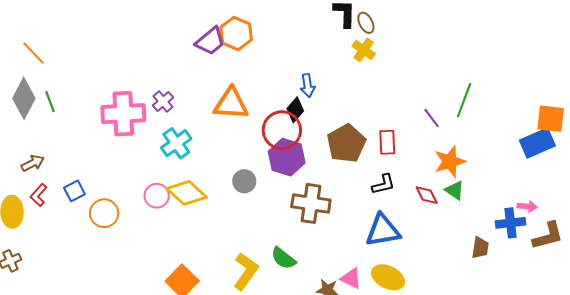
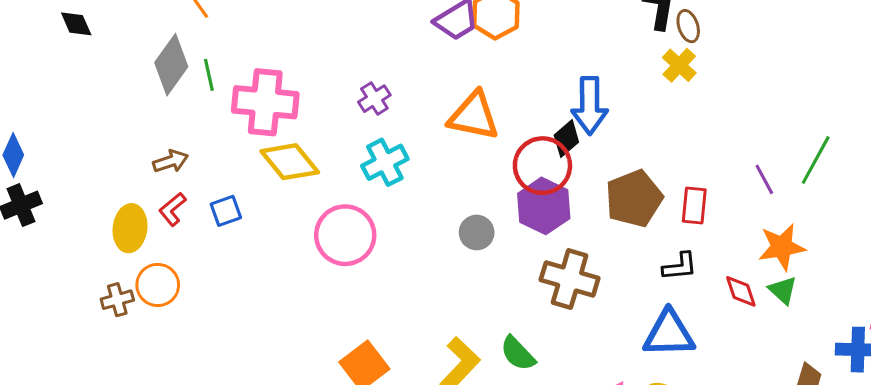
blue arrow: (308, 85) -> (590, 106), size x1.6
pink cross: (123, 114) -> (265, 102), moved
yellow diamond: (187, 193) -> (290, 162), moved
pink circle: (157, 196) -> (345, 235), size x1.6
orange circle: (104, 213) -> (158, 285), moved

